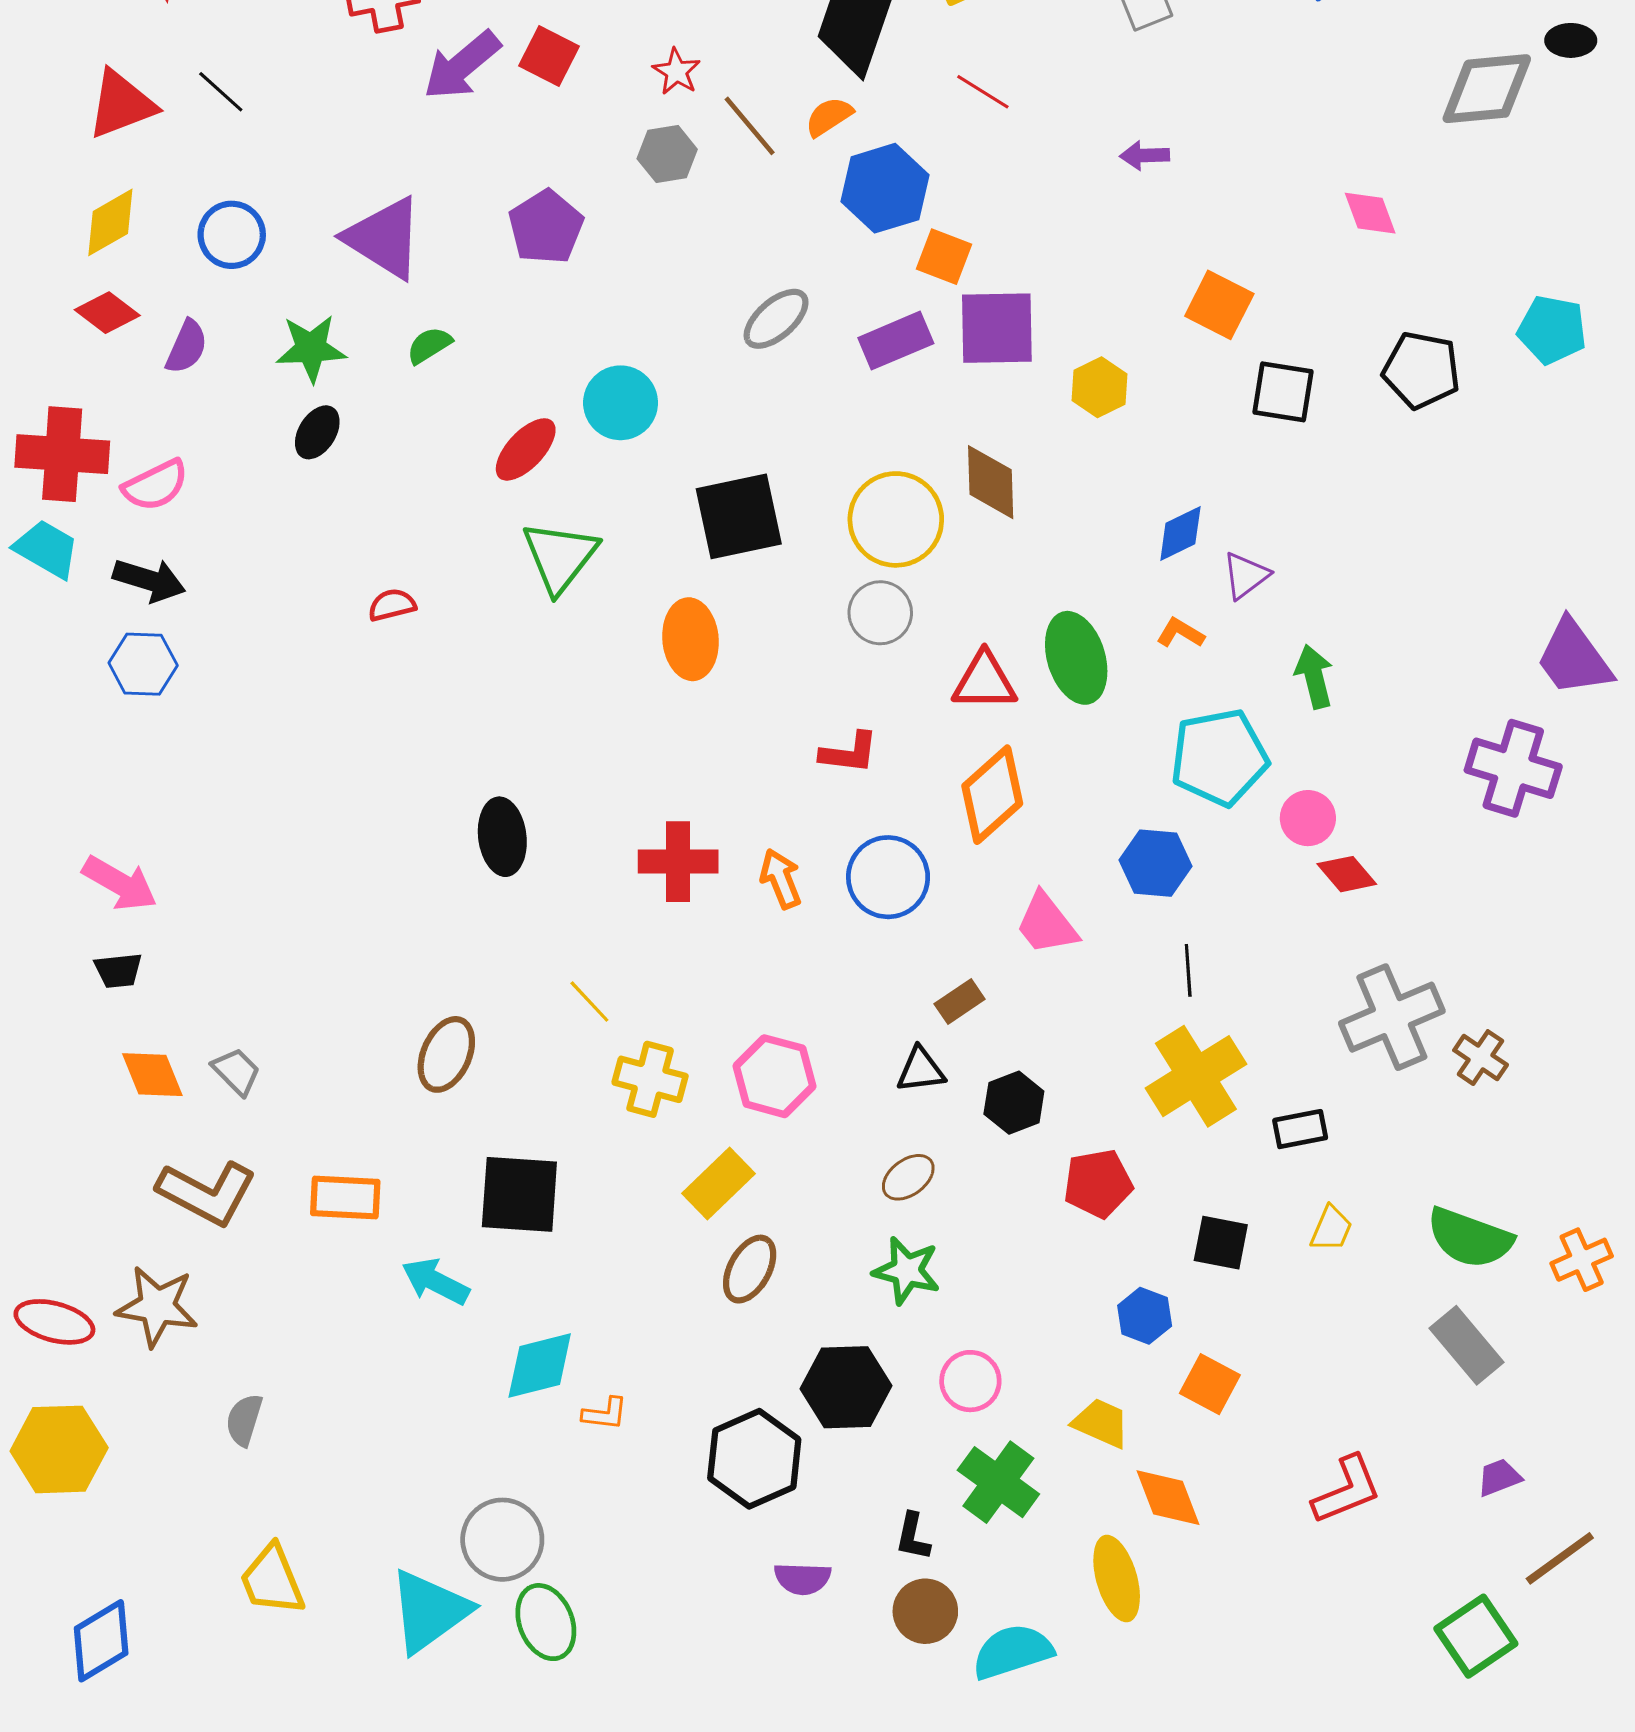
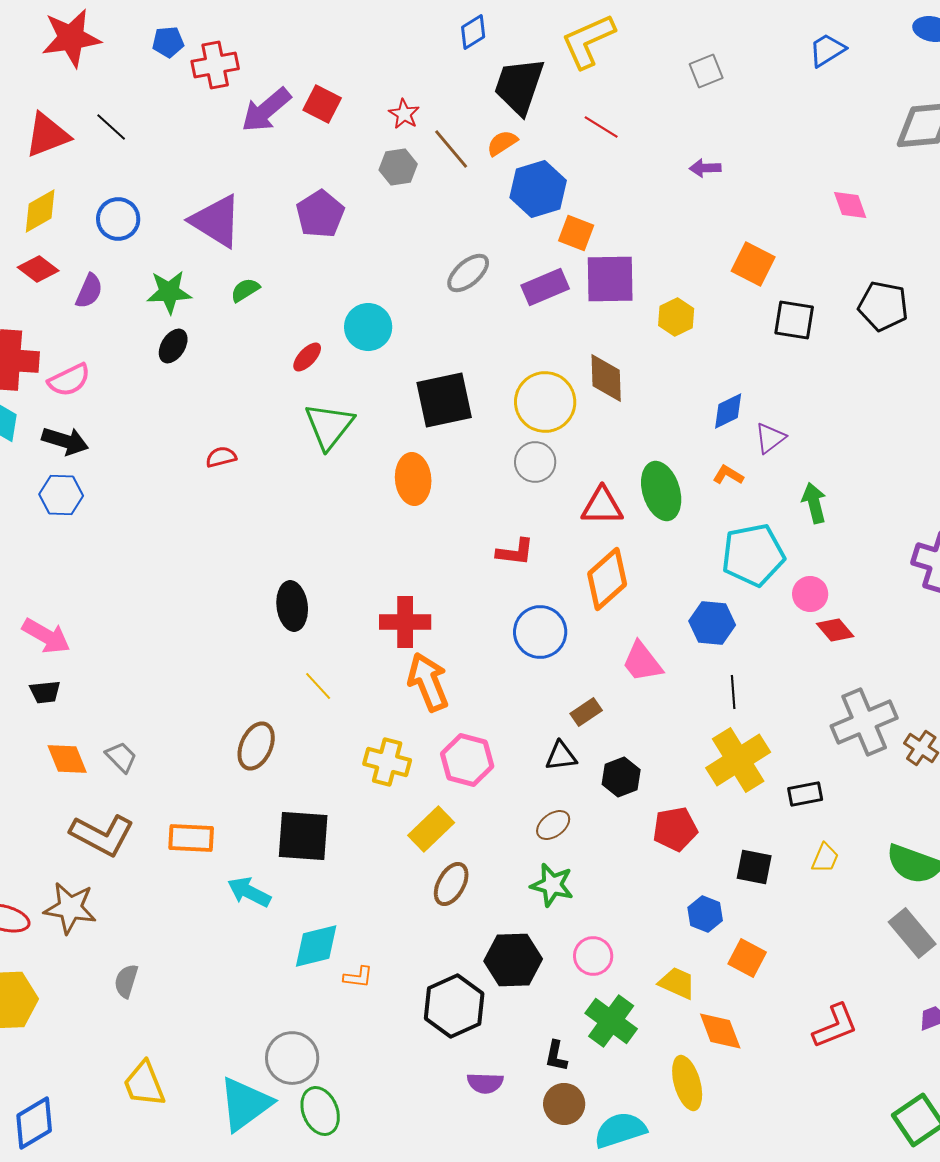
red ellipse: (526, 449) -> (307, 357), size x0.7
orange arrow: (781, 879) -> (428, 682), moved, size x1.5
yellow line: (589, 1002) -> (318, 686), moved

